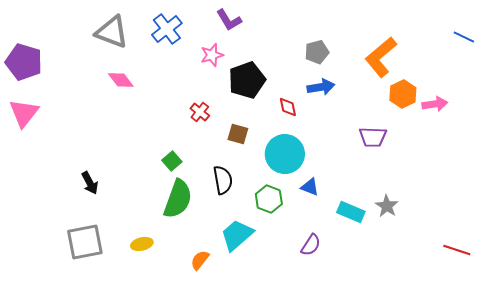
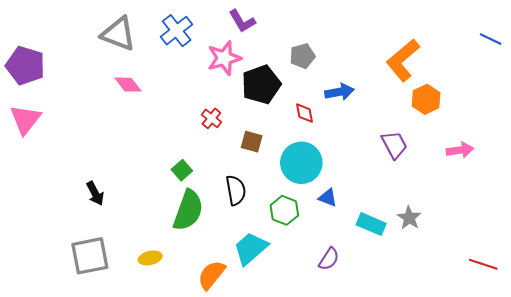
gray pentagon: (317, 52) -> (302, 56), moved
pink star: (212, 55) -> (224, 58), size x1.4
pink arrow: (435, 104) -> (460, 150), moved
purple trapezoid: (373, 137) -> (394, 145), turned -120
orange semicircle: (200, 260) -> (211, 275), size x1.4

